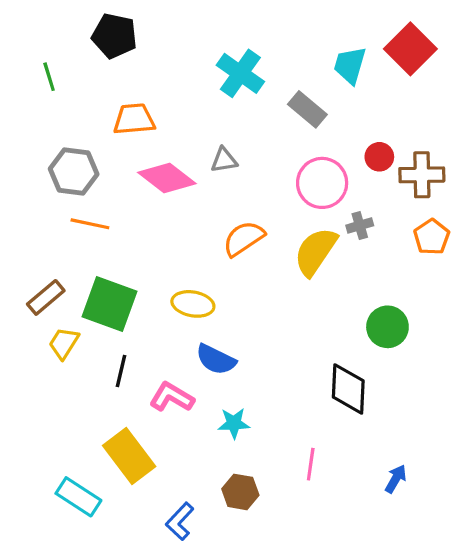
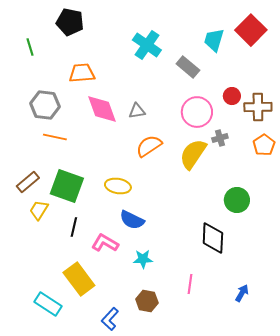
gray triangle: (224, 160) -> (137, 111), moved
pink diamond: (167, 178) -> (102, 109), turned 32

